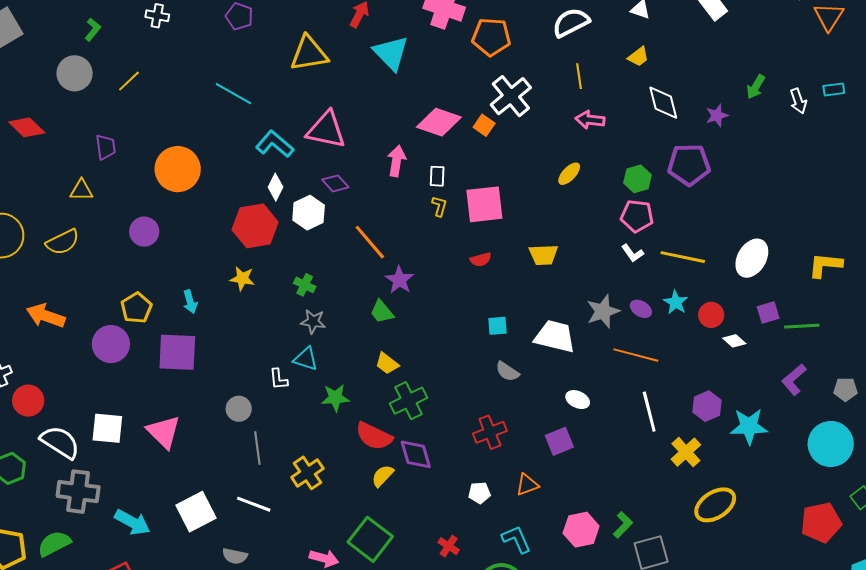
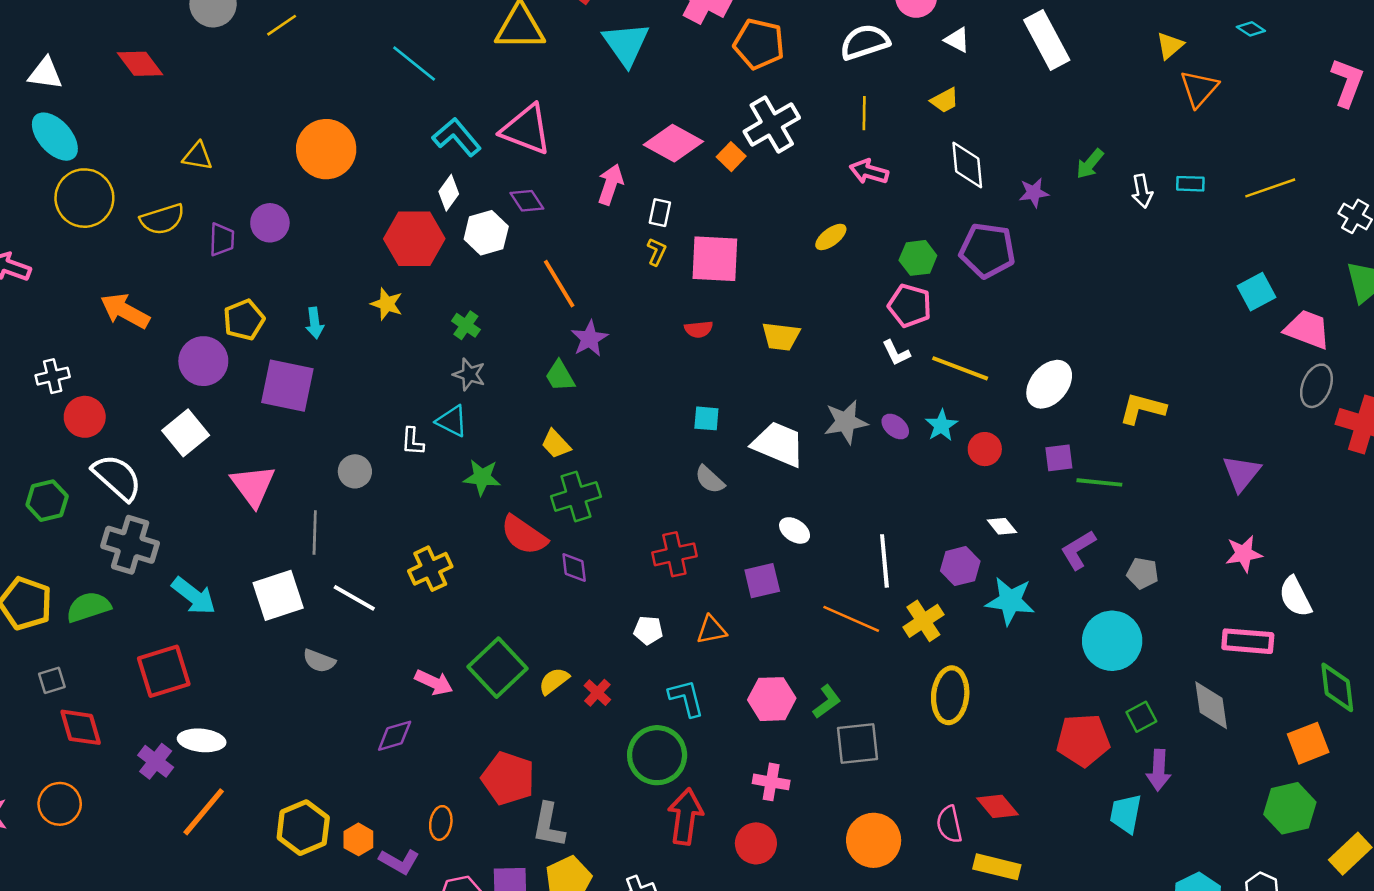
purple trapezoid: (106, 147) -> (222, 239), moved
white diamond: (734, 341) -> (1002, 526), moved
orange line: (636, 355) -> (851, 619), moved
white square: (107, 428) -> (186, 433), moved, turned 36
gray line: (257, 448) -> (315, 533), moved
purple diamond: (416, 454) -> (574, 567), size x0.7
yellow semicircle: (383, 476) -> (554, 681), moved
yellow ellipse: (715, 505) -> (950, 695), turned -60

